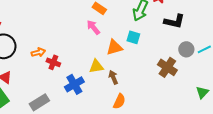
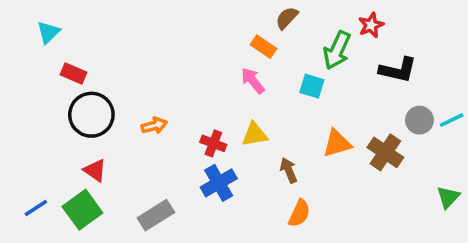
cyan square: (133, 37) -> (312, 86), moved
orange triangle: (114, 47) -> (337, 143), moved
red cross: (53, 62) -> (213, 143), moved
yellow triangle: (96, 66) -> (255, 134), moved

